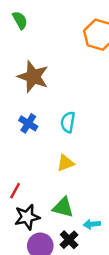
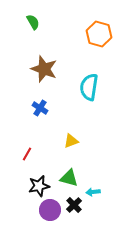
cyan semicircle: (68, 122) -> (89, 87), moved, size x1.5
red line: (15, 191) -> (27, 154), moved

